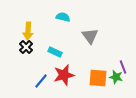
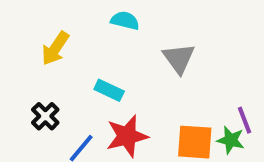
yellow arrow: (28, 31) -> (55, 48), turned 30
black cross: (26, 47) -> (45, 116), moved

